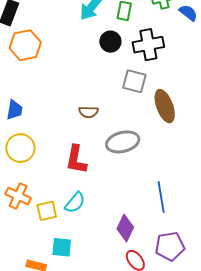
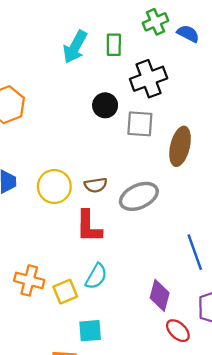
black circle: (110, 42) -> (105, 105), moved
brown ellipse: (165, 106) -> (180, 146), turned 44
brown semicircle: (88, 112) -> (96, 185), moved
yellow circle: (20, 148) -> (54, 186), moved

